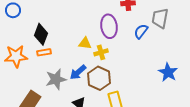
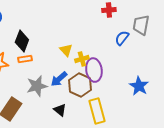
purple ellipse: (109, 26) -> (94, 70), moved
yellow triangle: (85, 43) -> (66, 50), turned 40
blue star: (168, 72) -> (139, 86), moved

